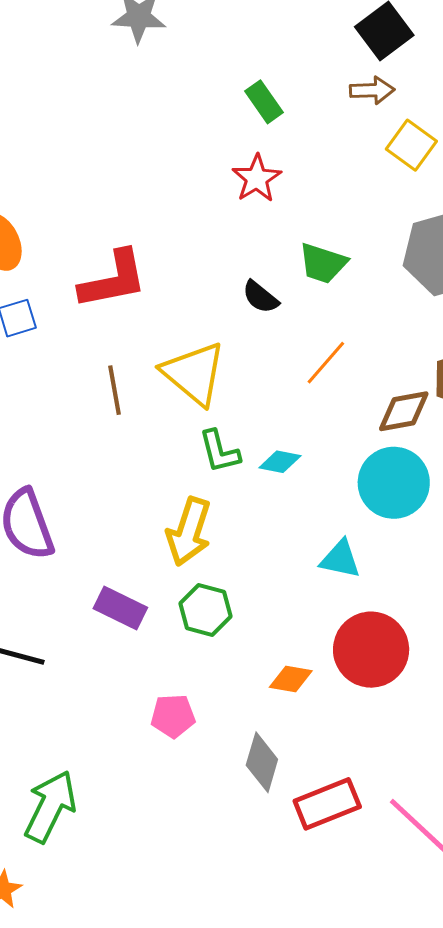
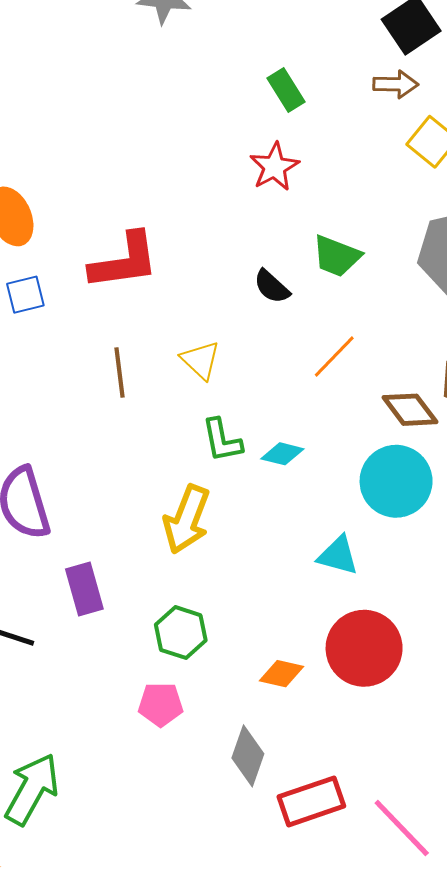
yellow triangle: (194, 374) -> (200, 360), size x0.6
brown diamond: (404, 411) -> (410, 410), turned 60
purple rectangle: (120, 608) -> (84, 589), moved, turned 45
green hexagon: (205, 610) -> (181, 633), moved

